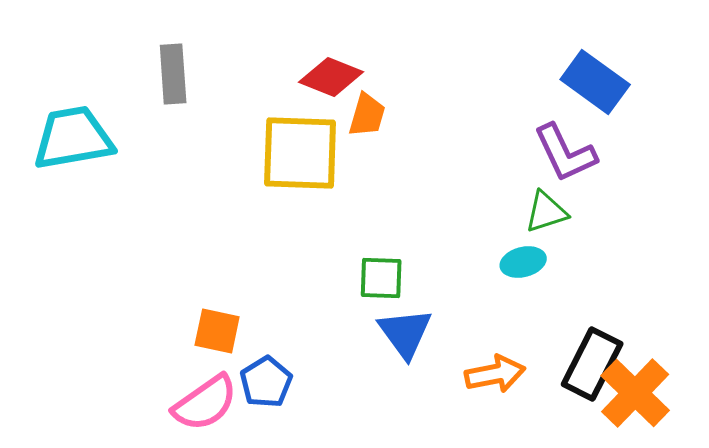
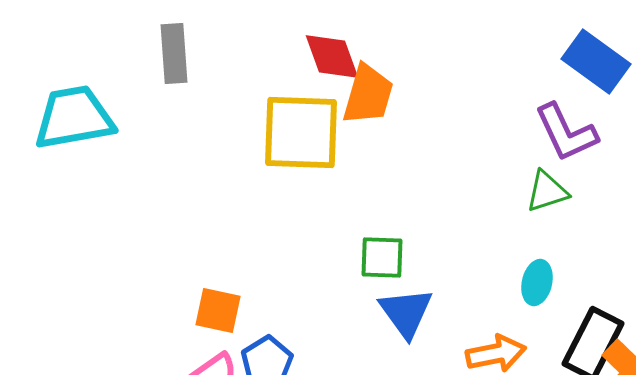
red diamond: (331, 77) -> (332, 57), turned 48
orange trapezoid: (367, 115) -> (368, 95), size x1.4
cyan ellipse: (523, 262) -> (537, 283), moved, turned -63

